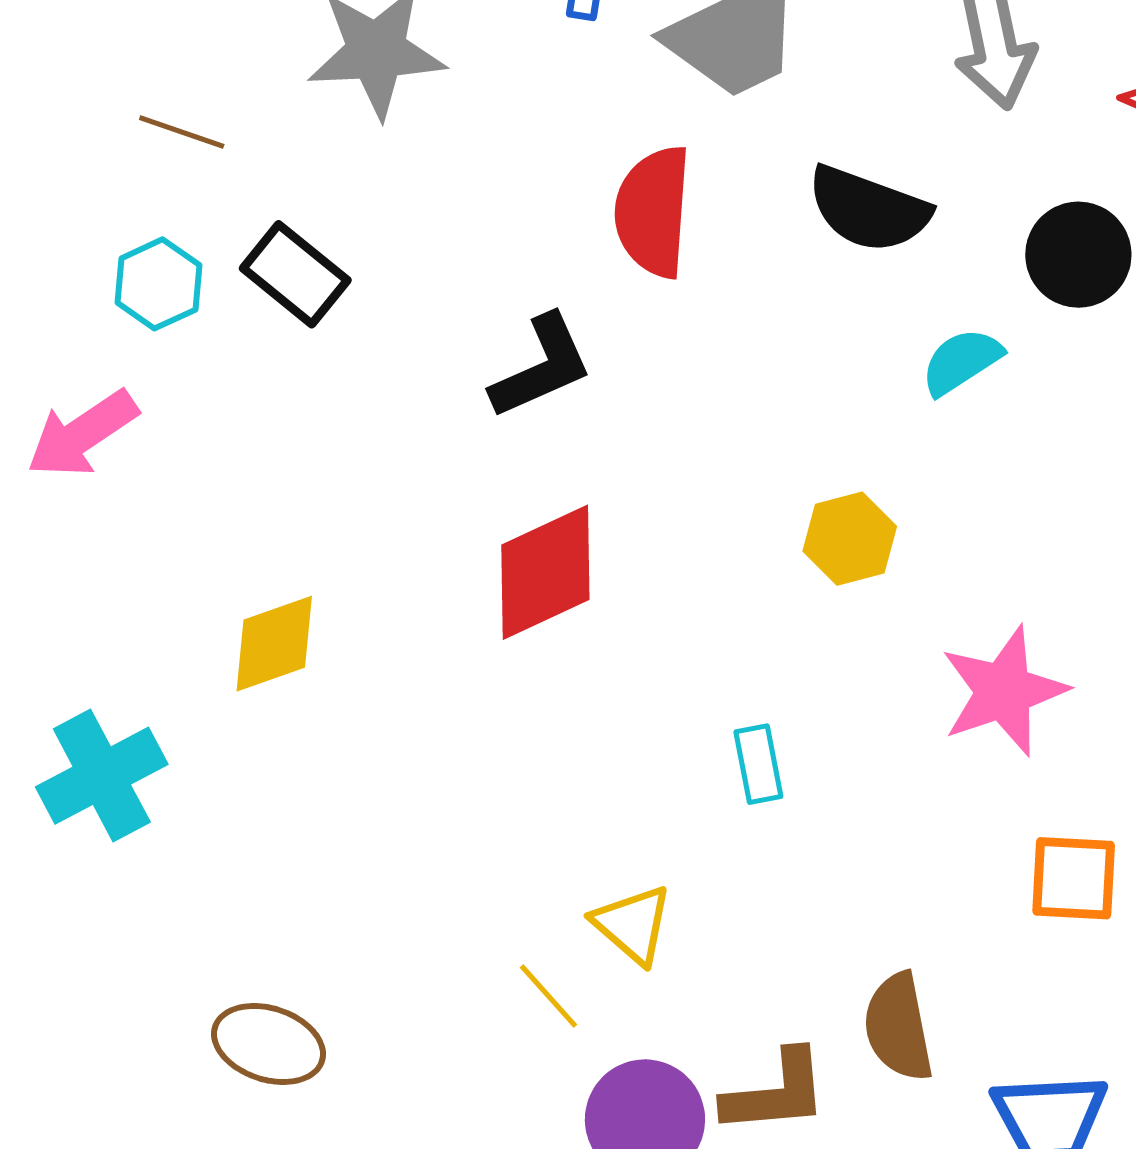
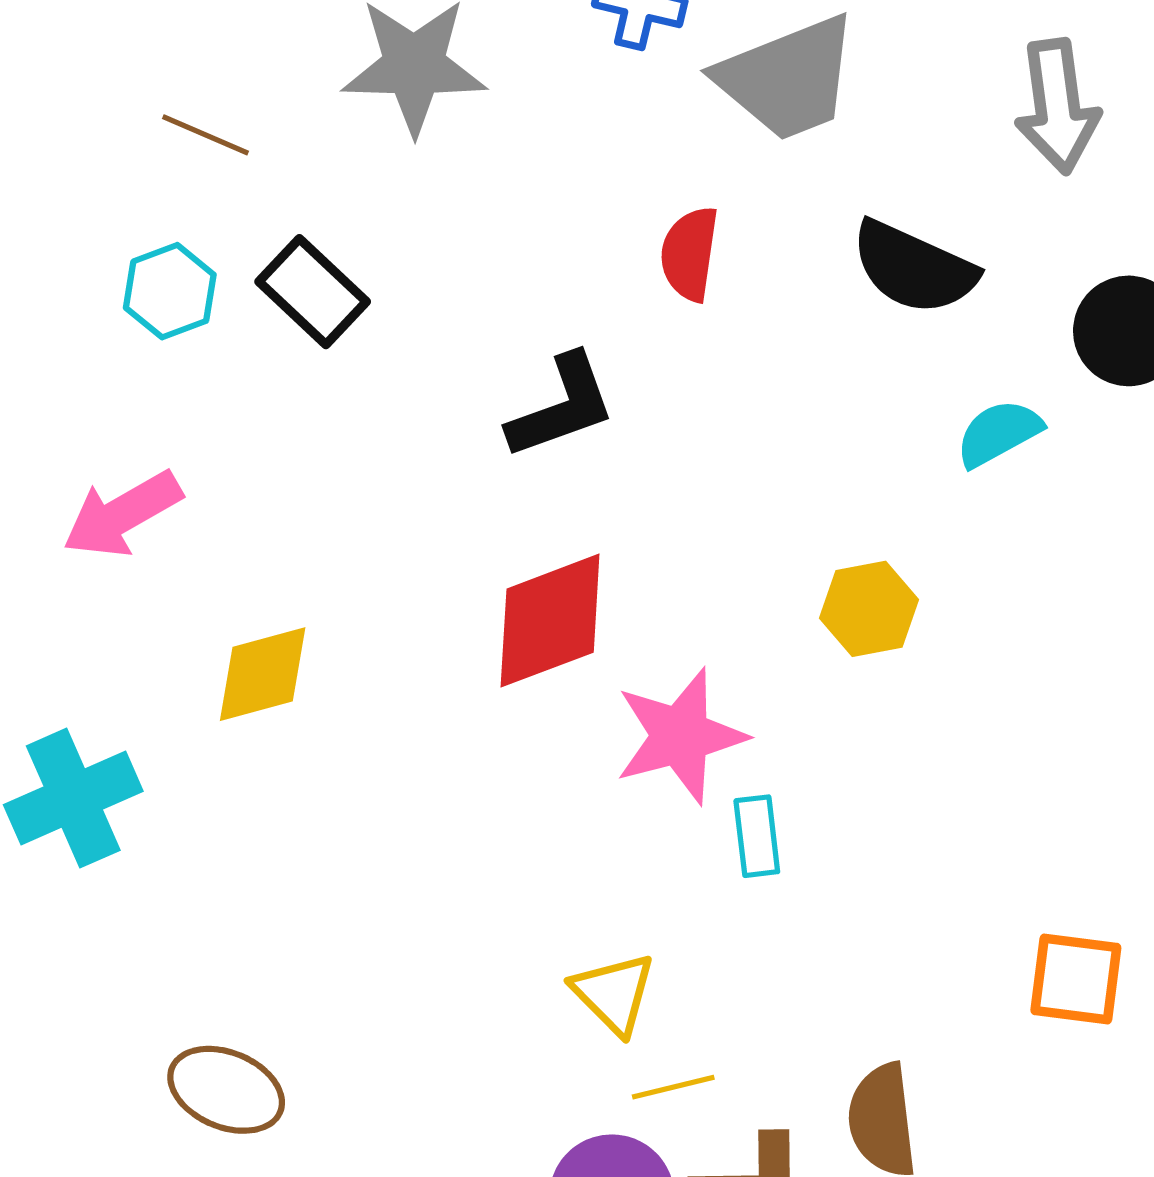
red semicircle: (653, 212) -> (690, 254), size x0.7
pink arrow: (82, 434) -> (122, 514), moved
pink star: (1004, 691) -> (680, 736), moved
yellow line: (549, 996) -> (673, 1087), moved, turned -66

